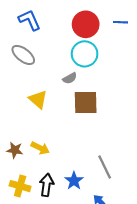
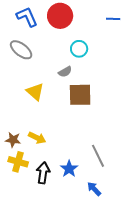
red circle: (86, 24) -> (60, 16), moved
cyan circle: (85, 54) -> (79, 49), size x0.7
yellow cross: (20, 186) -> (18, 162), moved

